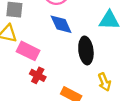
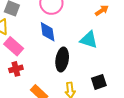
red cross: (38, 75) -> (16, 69), turned 32

